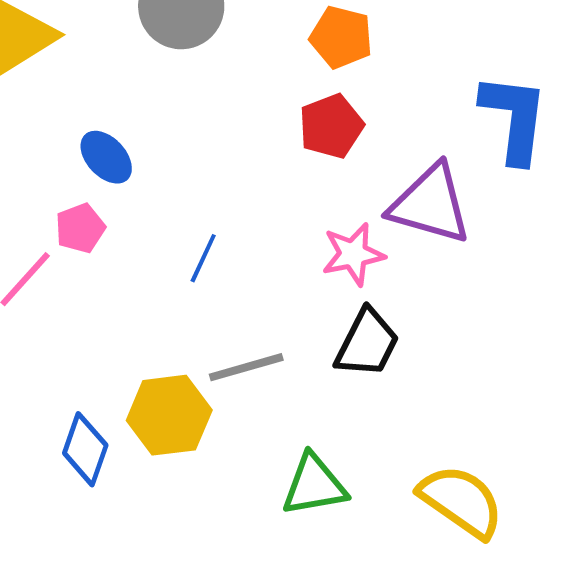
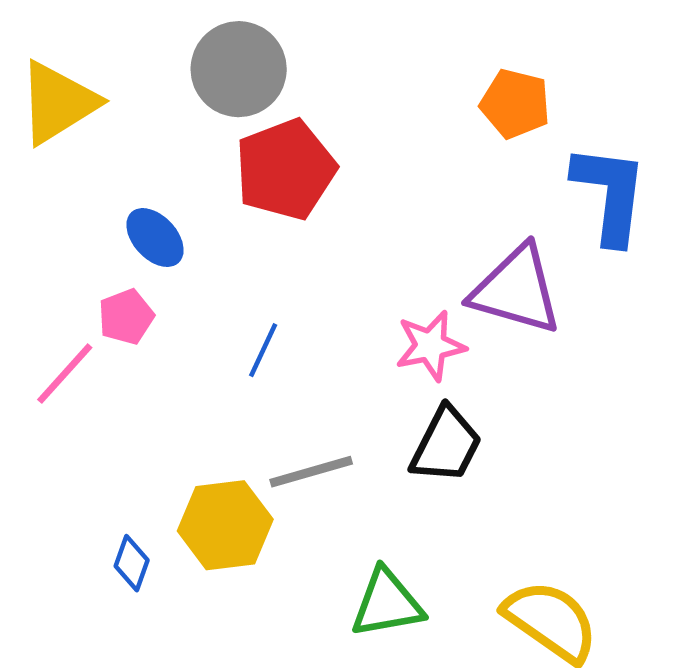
orange pentagon: (341, 37) -> (515, 104), moved
red pentagon: (331, 126) -> (285, 170), moved, size x1.4
blue diamond: (85, 449) -> (132, 563), size x0.7

